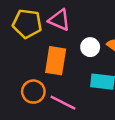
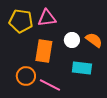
pink triangle: (59, 20) -> (47, 18), turned -30

